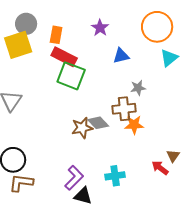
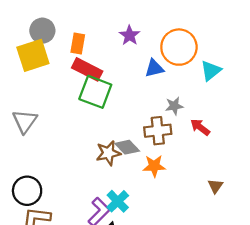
orange circle: (157, 27) -> (179, 47), moved
orange star: (134, 125) -> (154, 166), moved
red arrow: (160, 168) -> (200, 127), moved
cyan cross: (115, 176) -> (118, 201), moved, turned -36

